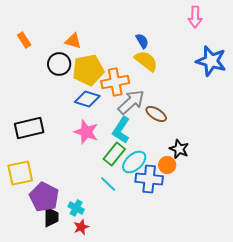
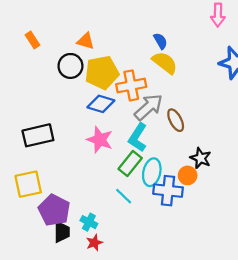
brown ellipse: (156, 114) -> (176, 120), turned 30
cyan ellipse: (134, 162) -> (152, 172), turned -35

